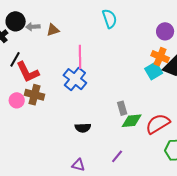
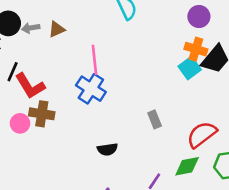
green diamond: (132, 121) -> (187, 166), moved

